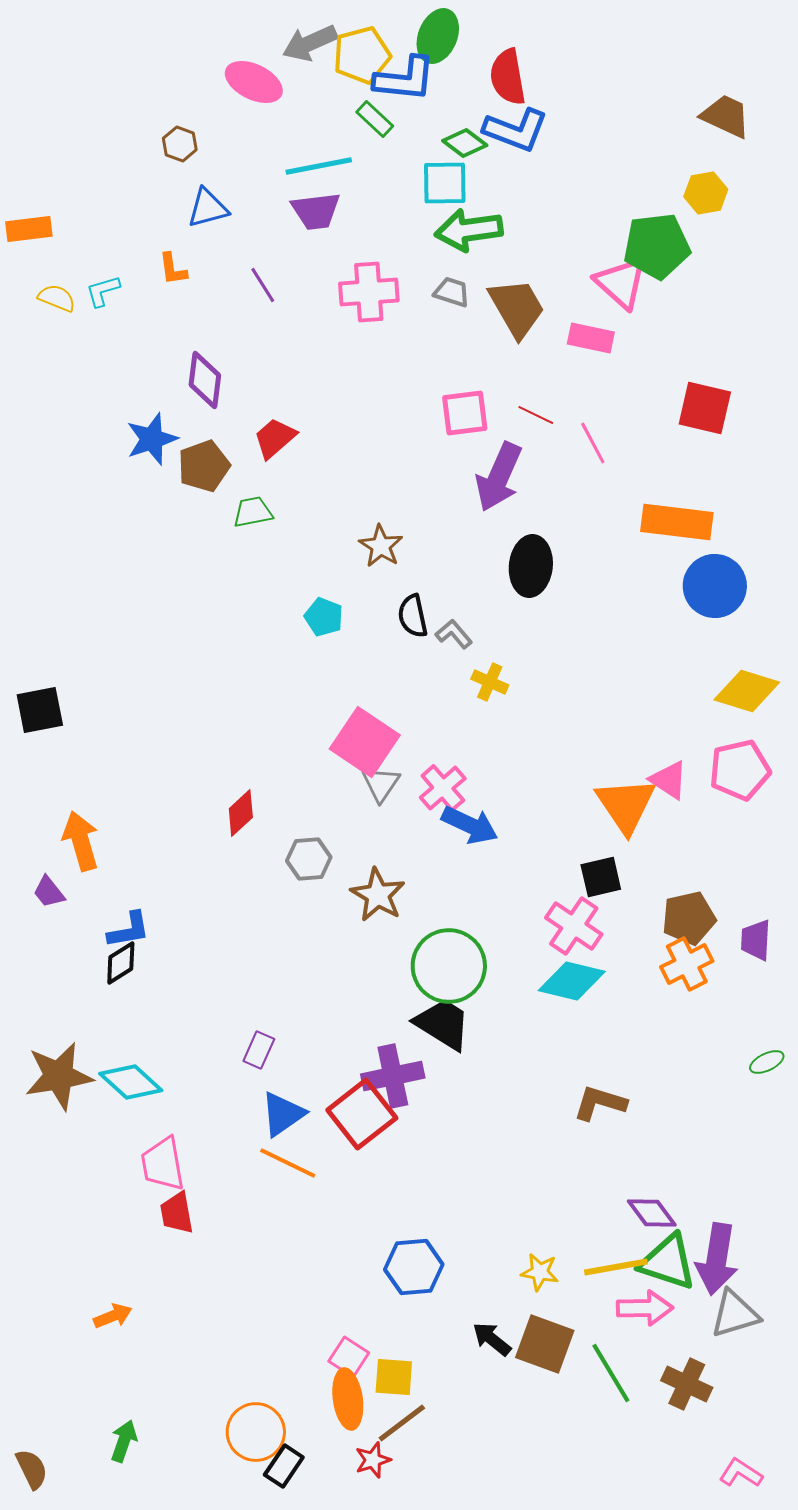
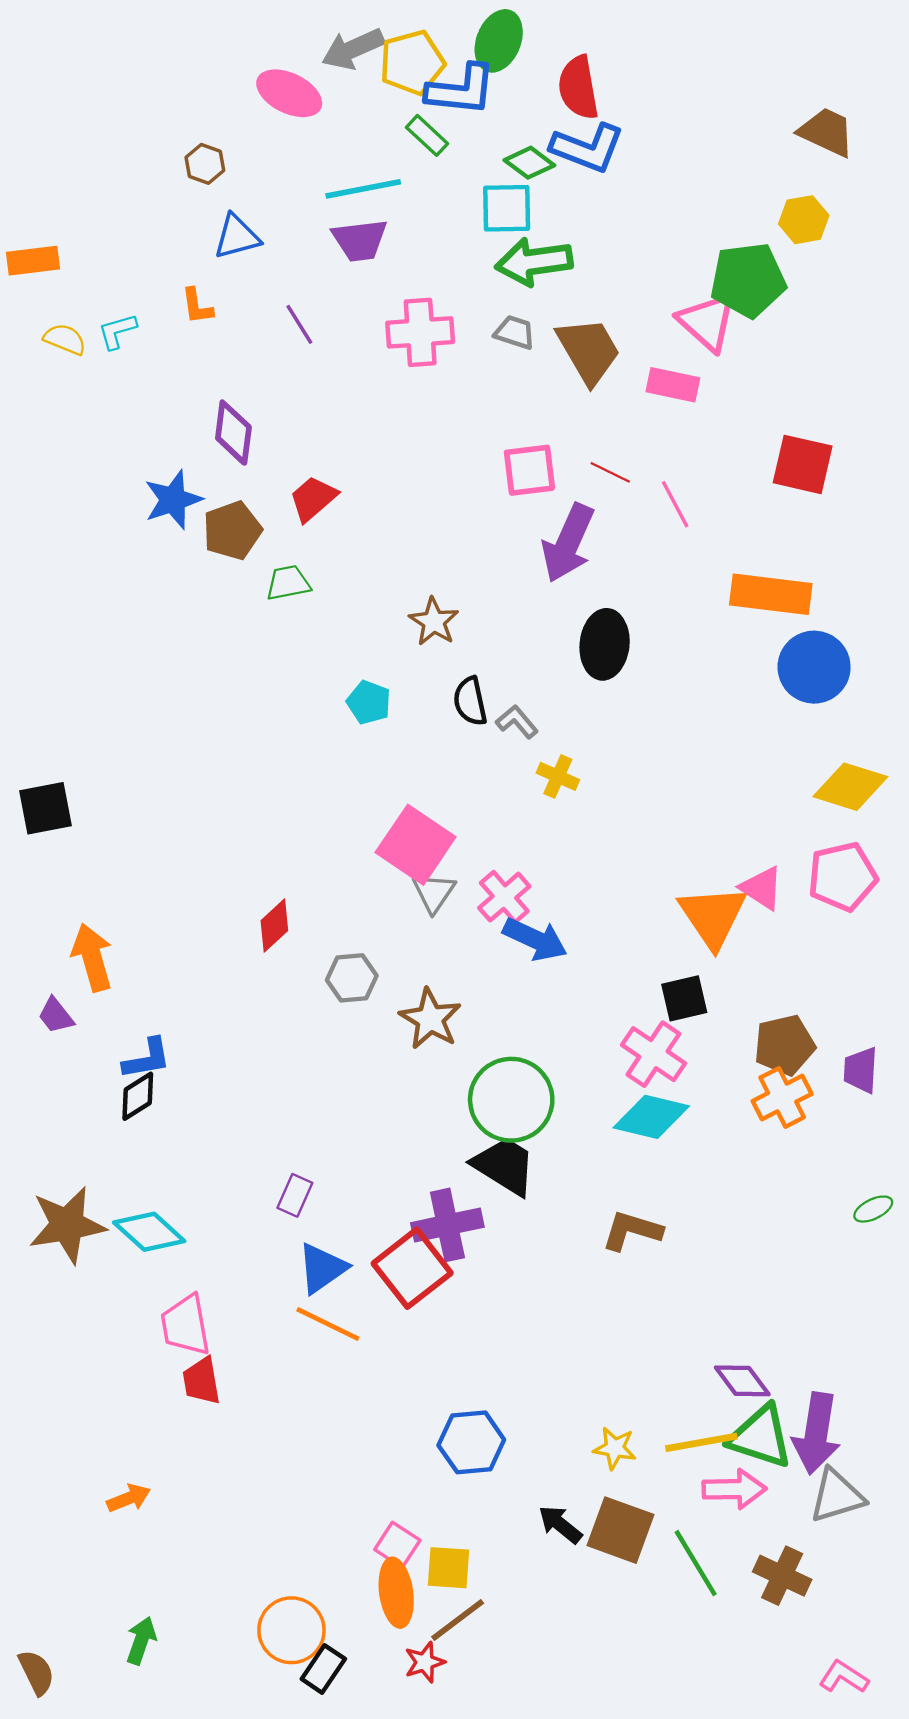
brown L-shape: (600, 1103) -> (632, 1231), moved

